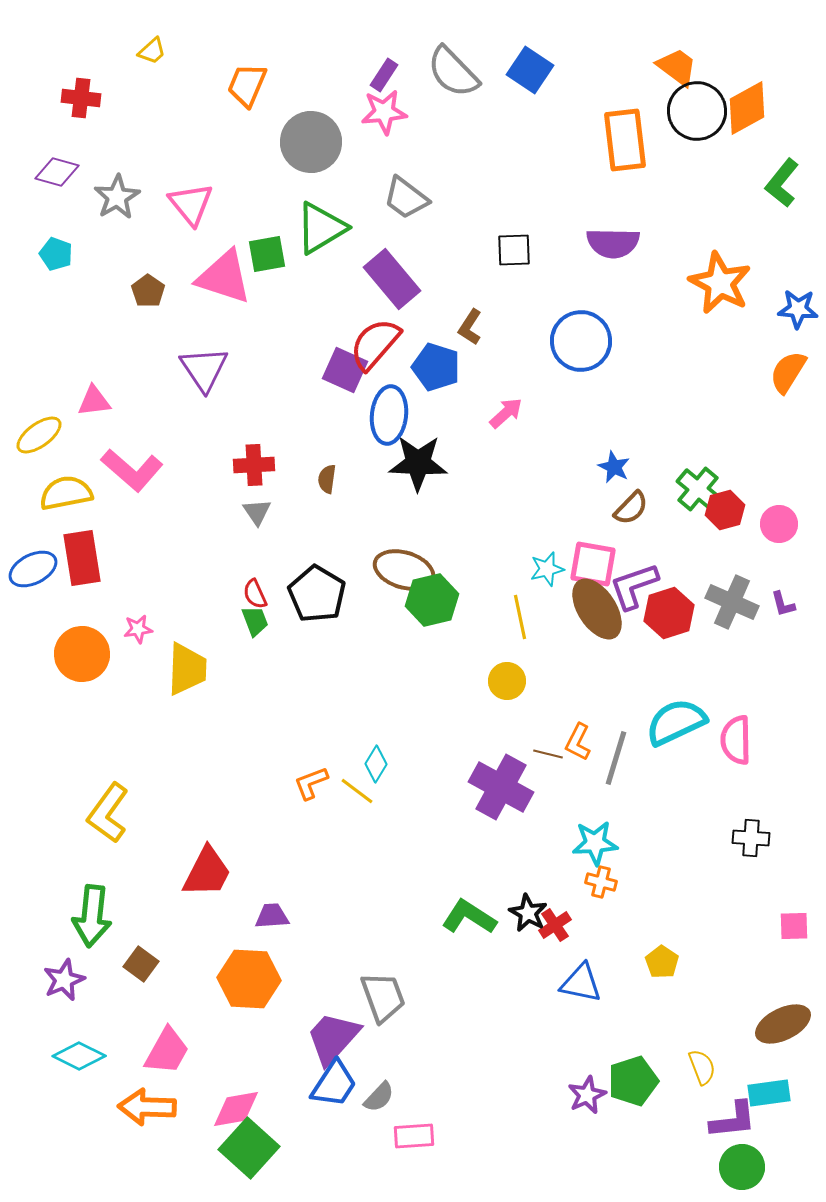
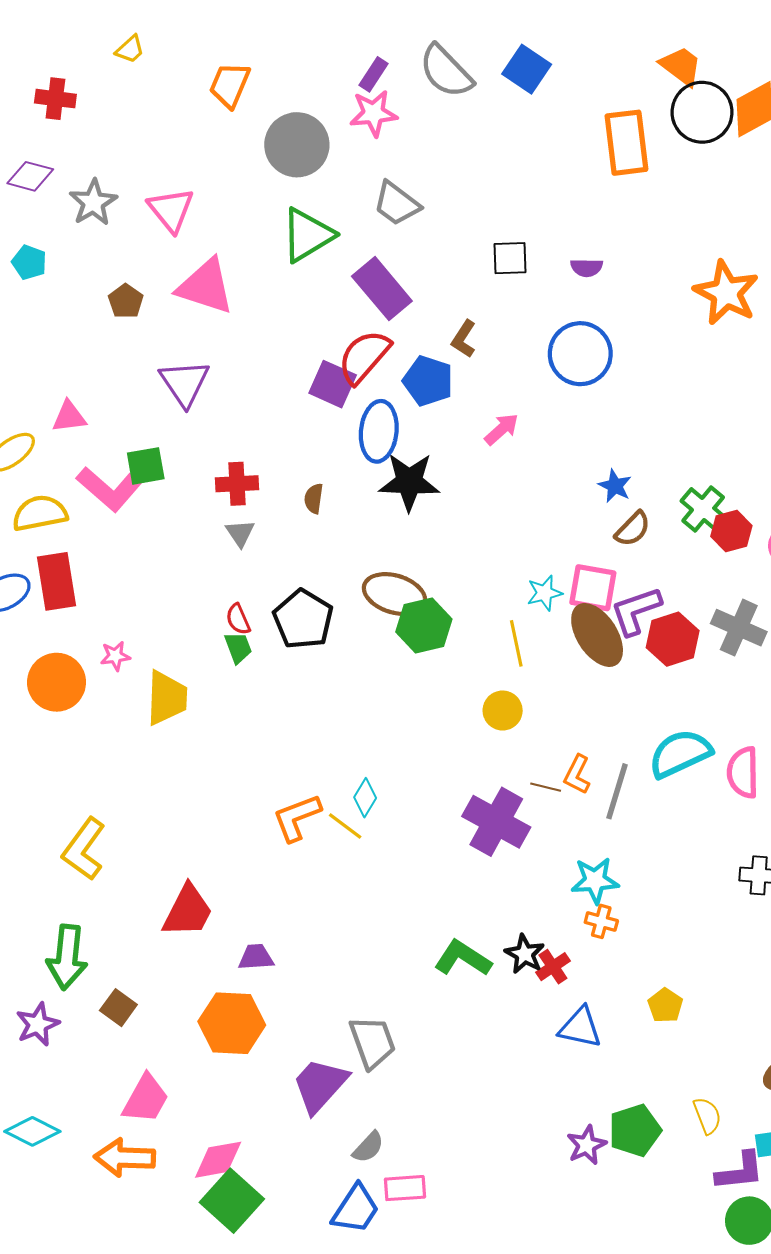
purple semicircle: (613, 243) -> (587, 268), moved, size x0.6
green square: (267, 254) -> (146, 466), moved
orange L-shape: (311, 783) -> (297, 818), size x1.4
cyan diamond: (79, 1056) -> (32, 1131), moved
blue trapezoid: (334, 1084) -> (356, 1209), moved

